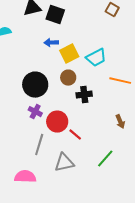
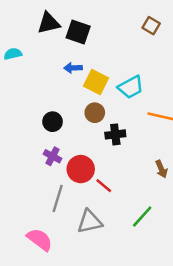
yellow square: (69, 54) -> (96, 82), turned -36
black circle: (35, 85) -> (53, 122), size x0.6
pink semicircle: (25, 177) -> (40, 240), turned 35

